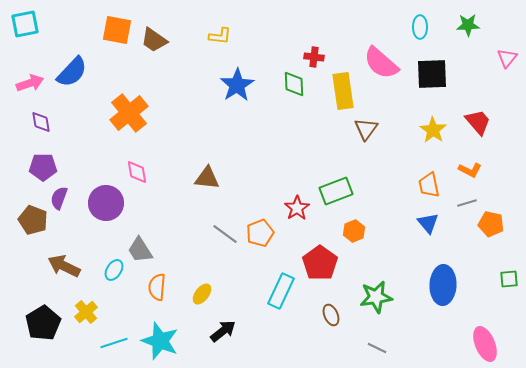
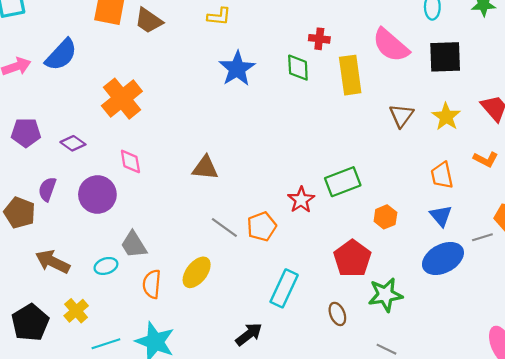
purple diamond: (41, 122) -> (73, 143), moved, turned -45
brown triangle: (366, 129) -> (401, 116), moved
purple pentagon: (43, 167) -> (26, 133), moved
gray line: (467, 203) -> (482, 237), moved
orange hexagon: (354, 231) -> (385, 217), moved
red pentagon: (320, 263) -> (352, 258), moved
cyan ellipse: (114, 270) -> (106, 266), turned 40
blue ellipse: (443, 285) -> (443, 258), moved, turned 60
yellow ellipse: (202, 294) -> (197, 272), moved, size x1.4
black arrow: (223, 331) -> (249, 334), moved

